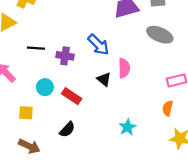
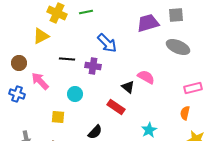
blue arrow: (98, 45) -> (107, 43), moved
pink semicircle: (124, 68) -> (146, 77), turned -60
red rectangle: (72, 96) -> (116, 107), moved

